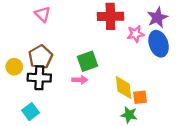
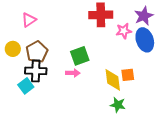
pink triangle: (43, 14) -> (29, 20), moved, turned 42
yellow circle: (14, 67) -> (13, 49), moved
orange square: (140, 97) -> (128, 75), moved
cyan square: (31, 112) -> (26, 86), moved

